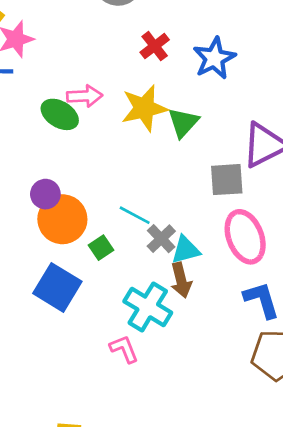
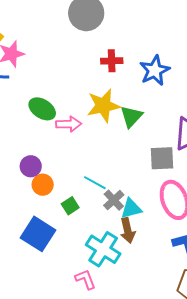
red cross: (155, 46) -> (112, 61), turned 35
pink arrow: (85, 96) -> (69, 124), moved
orange circle: (62, 219) -> (43, 185), size x0.6

